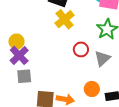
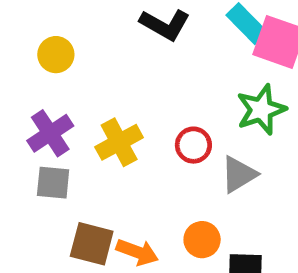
yellow cross: (65, 19) -> (119, 142), moved
yellow circle: (16, 42) -> (56, 55), moved

